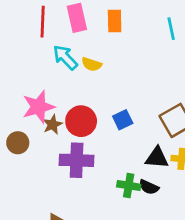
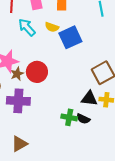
yellow semicircle: (92, 64) -> (52, 27), moved
blue square: (123, 120) -> (70, 37), moved, size x1.6
purple cross: (77, 160) -> (18, 101), moved

